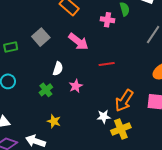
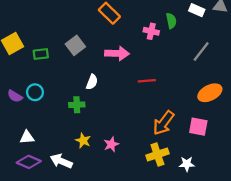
pink arrow: (78, 42) -> (117, 53), turned -40
pink star: (76, 86) -> (111, 144), moved
green cross: (46, 90) -> (77, 105), turned 32
white star: (104, 117) -> (187, 164), moved

